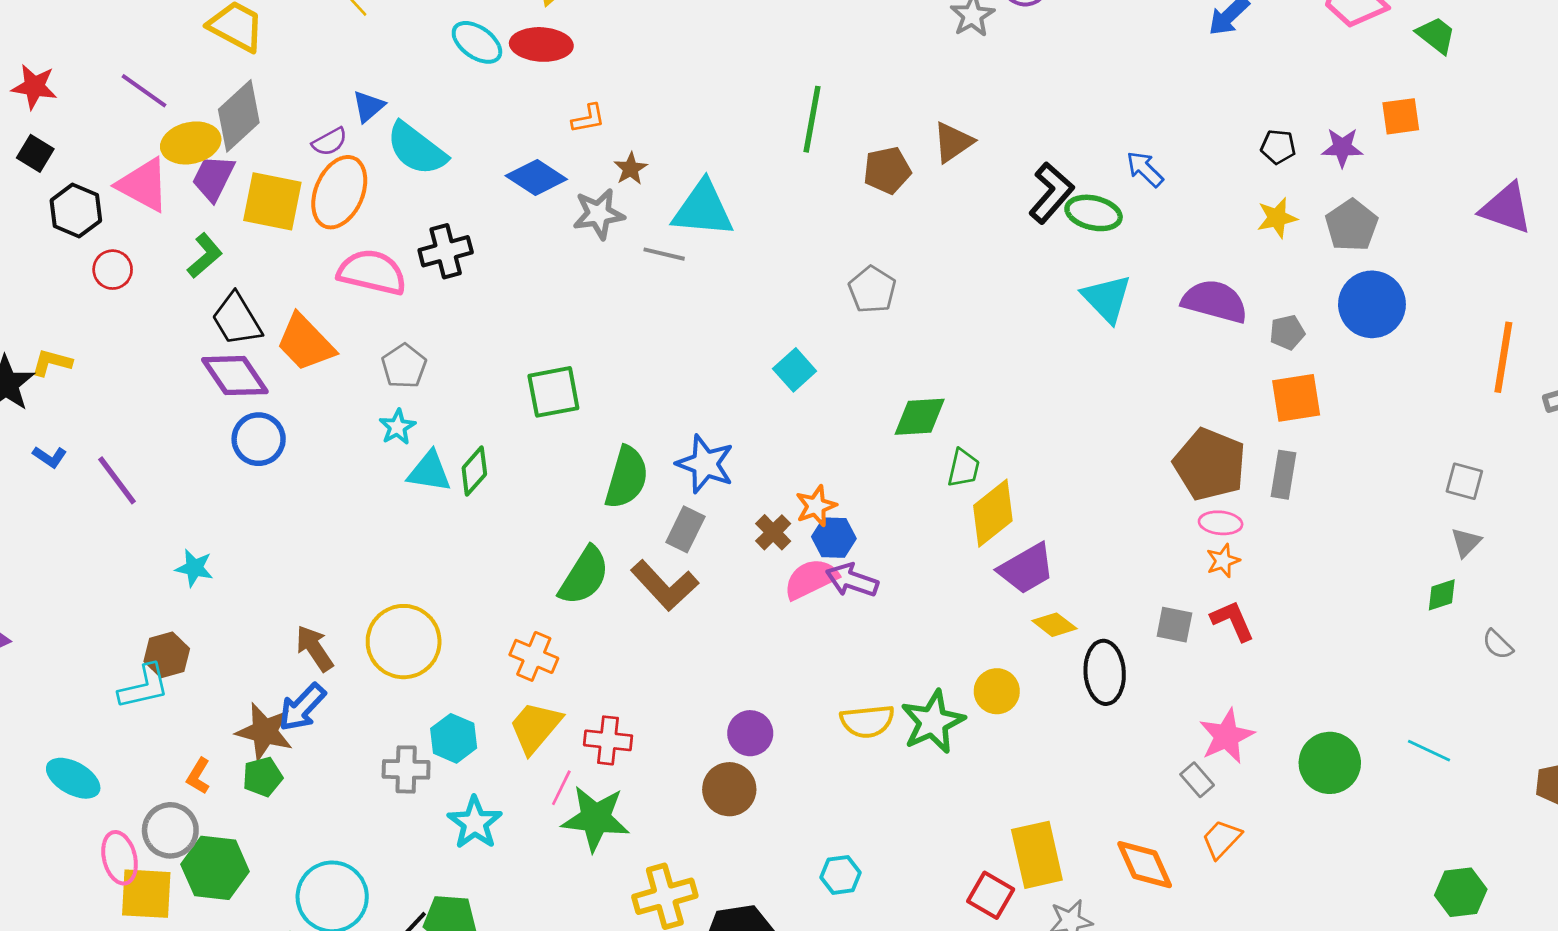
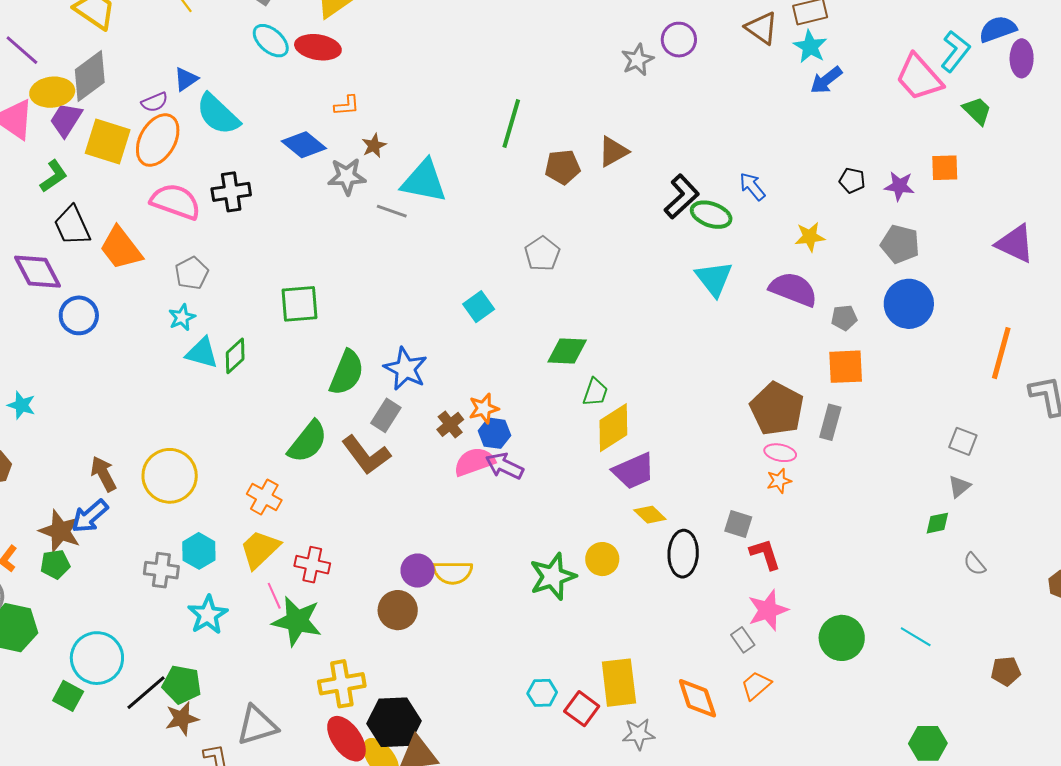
yellow star: (1277, 218) -> (810, 237), moved
gray pentagon: (1352, 225) -> (900, 244), turned -30
purple diamond: (235, 376) -> (37, 272), moved
red L-shape: (1233, 621) -> (765, 554), moved
yellow semicircle: (867, 721) -> (453, 572), moved
pink line: (561, 788) -> (274, 596), turned -56
cyan hexagon: (841, 875) -> (542, 693), moved

